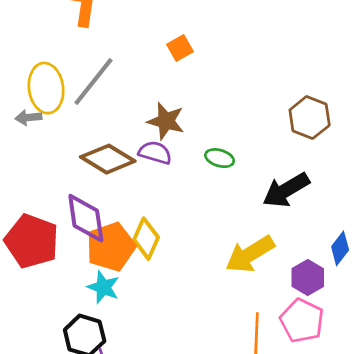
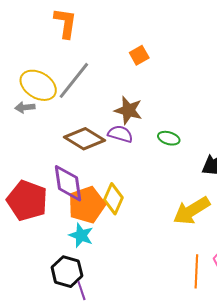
yellow ellipse: (46, 88) -> (38, 85), turned -51

